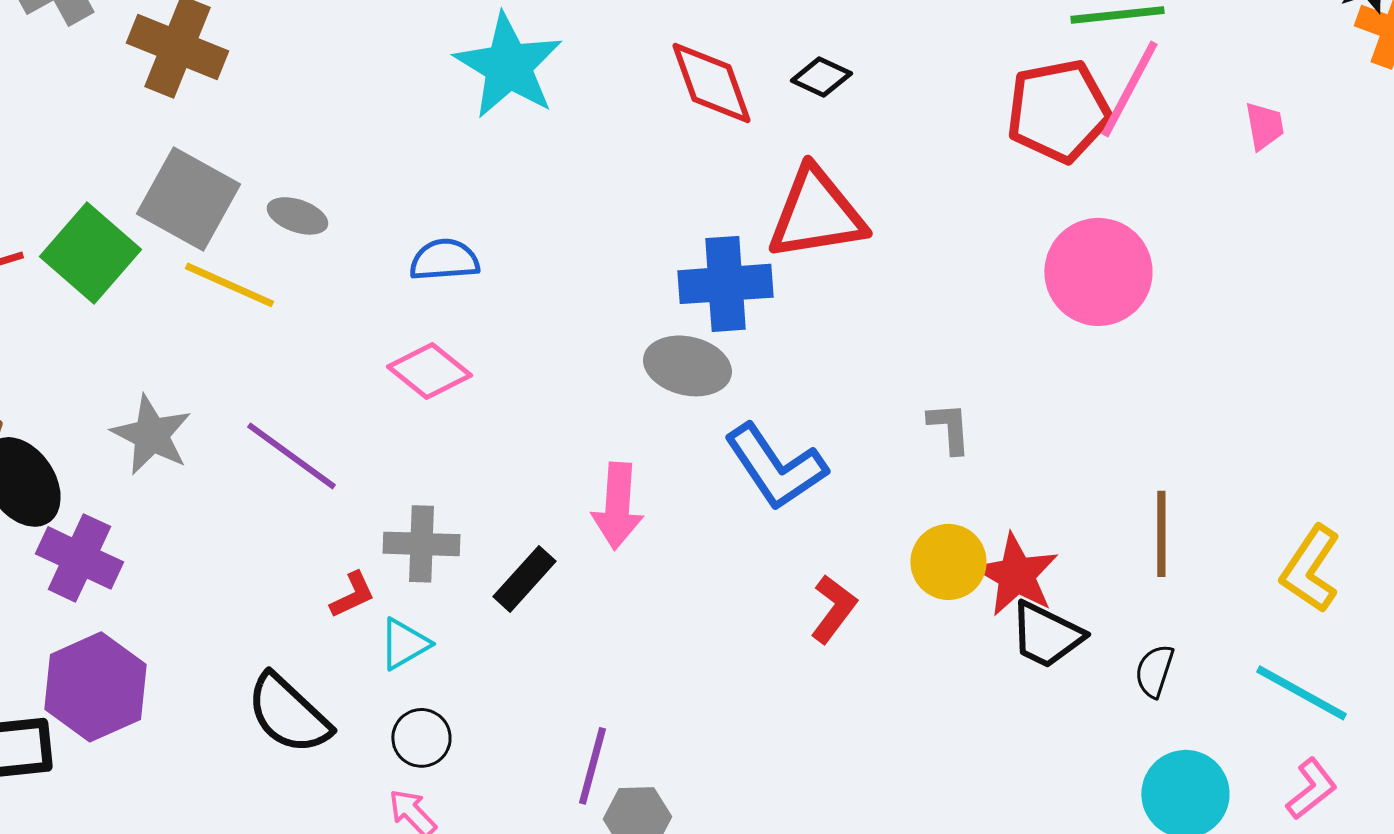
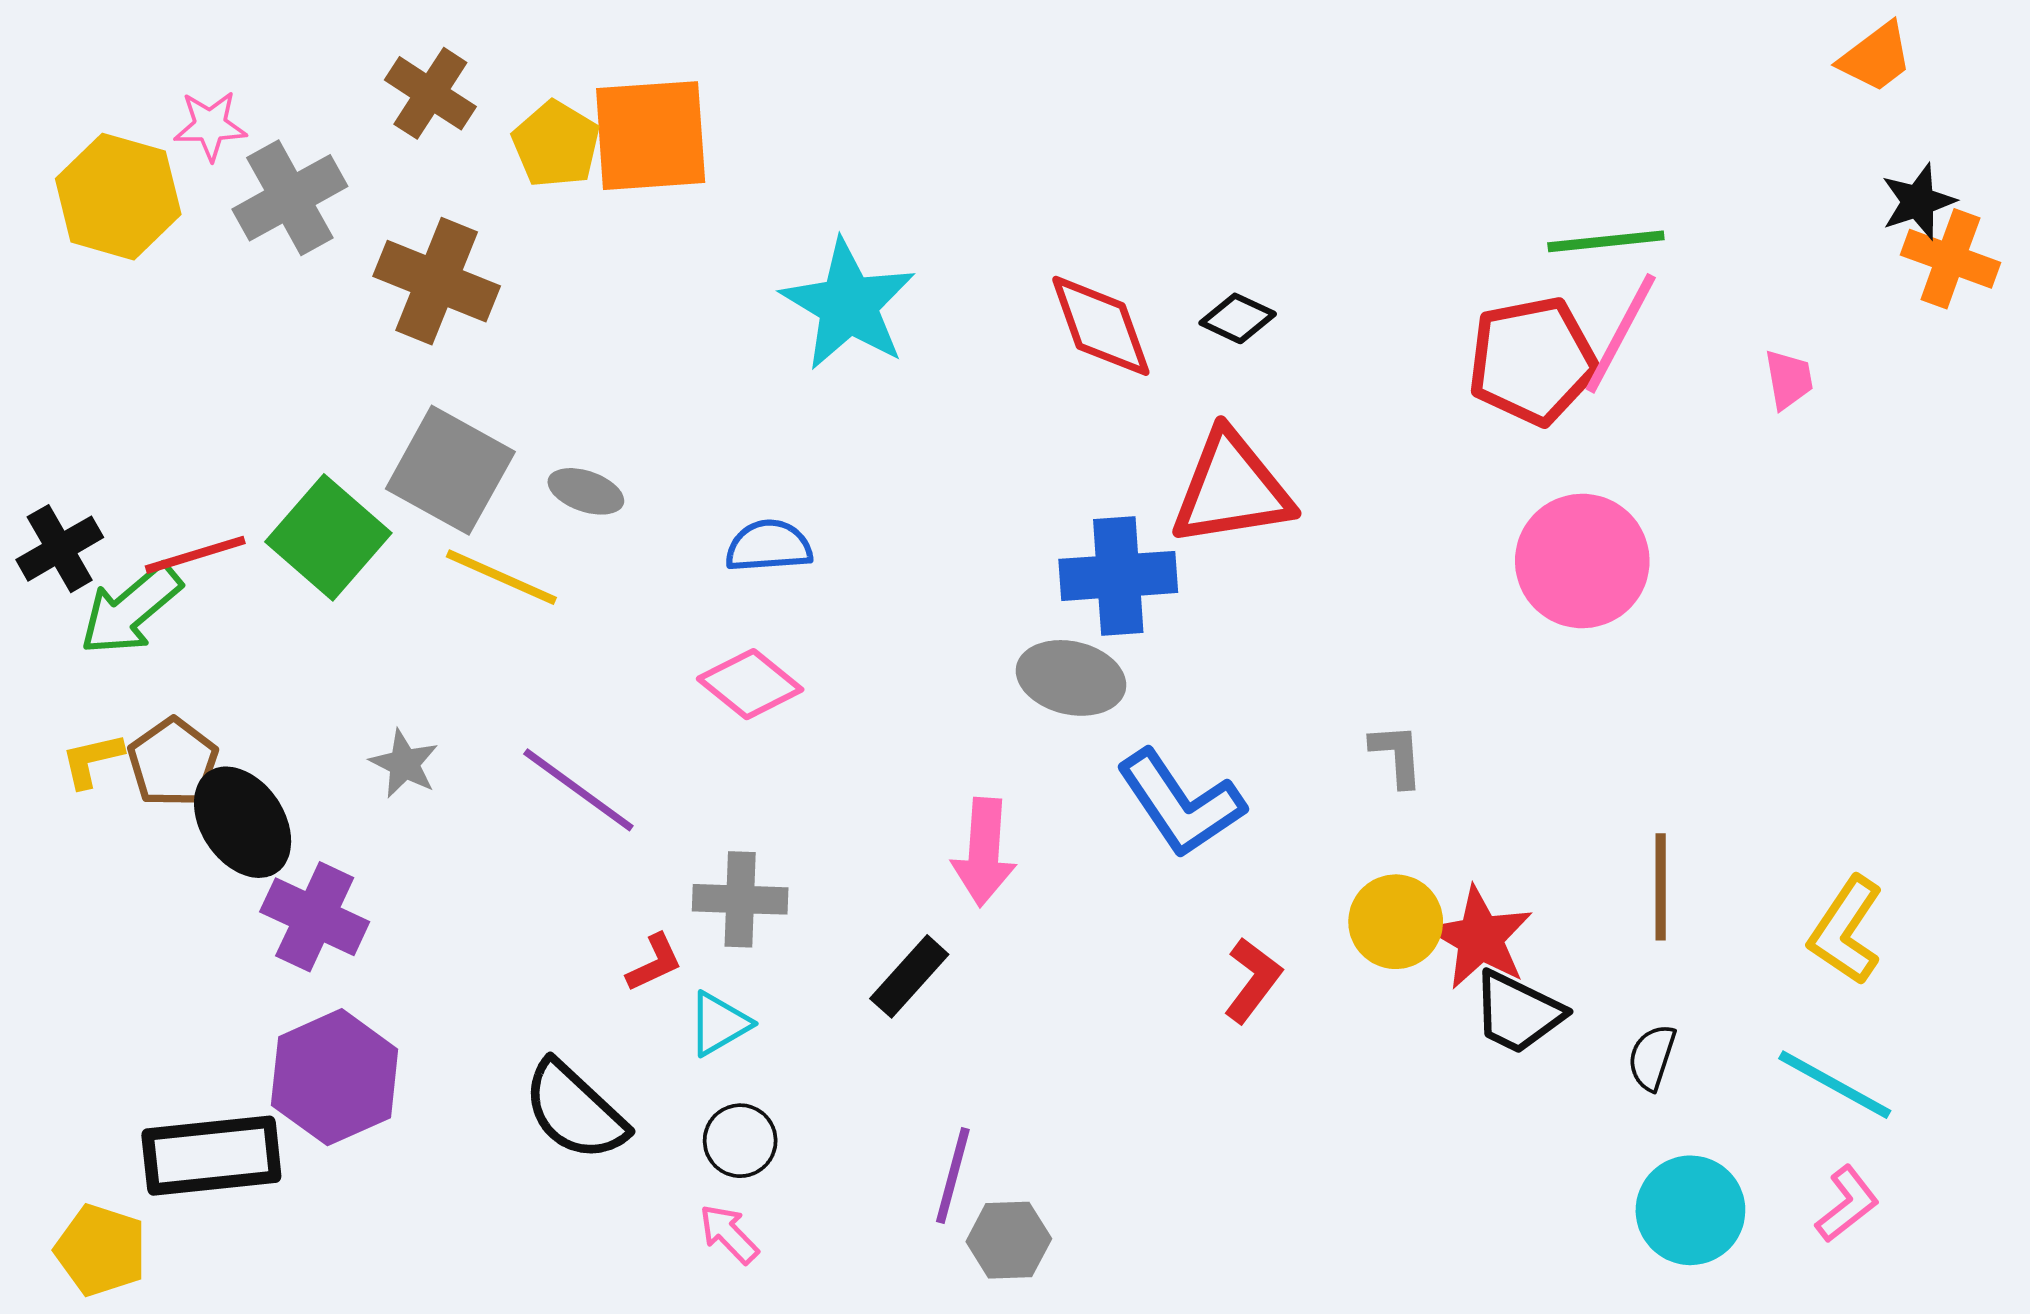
gray star: (151, 435) -> (404, 764), size x0.7
black rectangle: (524, 579) -> (909, 976), moved

